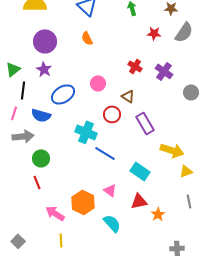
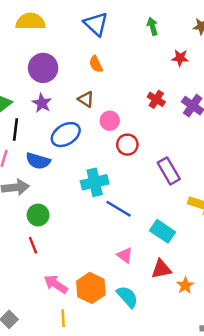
brown triangle: (128, 96) -> (86, 99), moved
red circle: (112, 114) -> (127, 145), moved
cyan cross: (86, 132) -> (95, 182), turned -35
orange hexagon: (83, 202) -> (91, 288), moved

